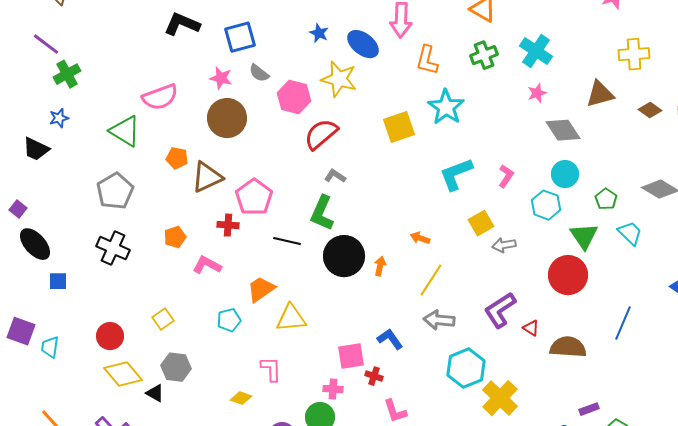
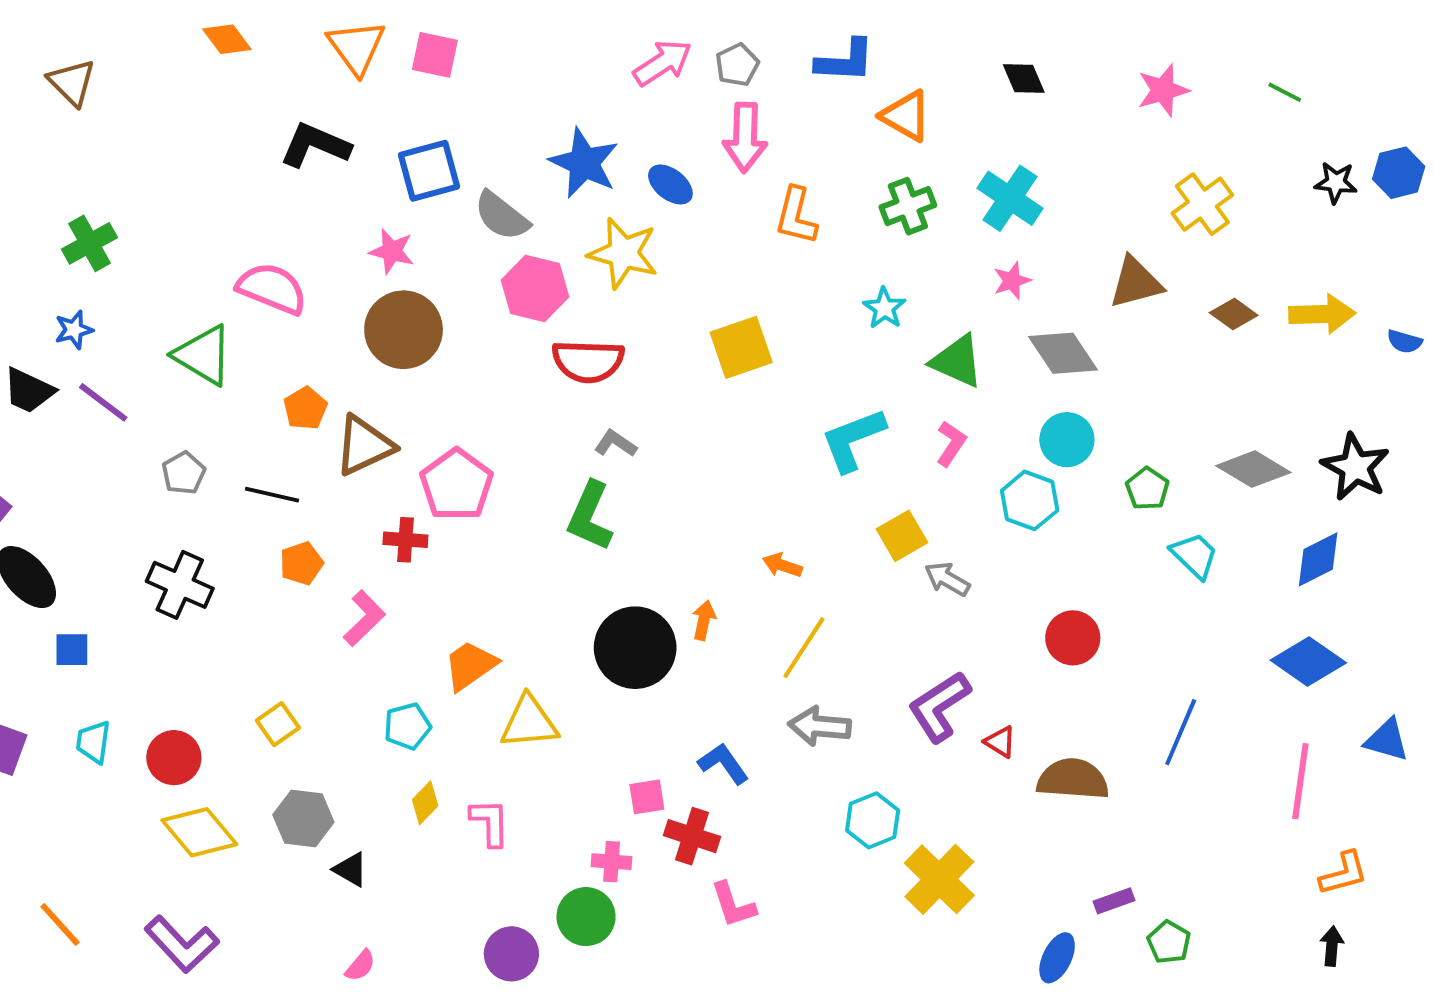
blue star: (319, 33) -> (584, 163), size x1.8
purple line: (46, 44) -> (103, 402), moved
blue ellipse: (363, 44) -> (670, 184), size x0.7
yellow cross: (634, 54) -> (1202, 204), turned -32
gray semicircle: (259, 73) -> (502, 216), moved, size x1.4
pink semicircle: (160, 97) -> (272, 289), turned -138
cyan star: (446, 107) -> (884, 308), moved, size x0.6
red semicircle: (321, 134) -> (588, 361), turned -138
orange pentagon: (177, 158) -> (305, 408), turned 30
gray pentagon: (115, 191) -> (184, 473), size x0.6
green triangle: (584, 236) -> (957, 361), moved, turned -32
black line: (287, 241) -> (272, 495), moved
gray arrow: (504, 245) -> (947, 579), turned 40
black circle: (344, 256) -> (635, 648), moved
pink L-shape: (207, 265) -> (364, 618), turned 108
red circle: (568, 275) -> (1073, 638), size x0.7
cyan trapezoid: (50, 347) -> (93, 742), moved
pink square: (351, 356) -> (647, 797), size x0.7
cyan hexagon: (466, 368) -> (873, 820), size x0.7
red cross: (374, 376) -> (692, 836), size x1.5
black triangle: (155, 393) -> (351, 869), moved
yellow diamond: (241, 398) -> (425, 803), moved, turned -65

